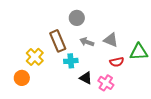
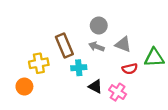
gray circle: (77, 18) -> (99, 26), moved
yellow cross: (35, 57) -> (39, 63), turned 36

